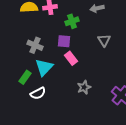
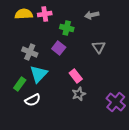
green cross: (72, 21) -> (67, 28), turned 32
purple square: (64, 41) -> (59, 48), turned 32
pink rectangle: (71, 58) -> (76, 76), moved

